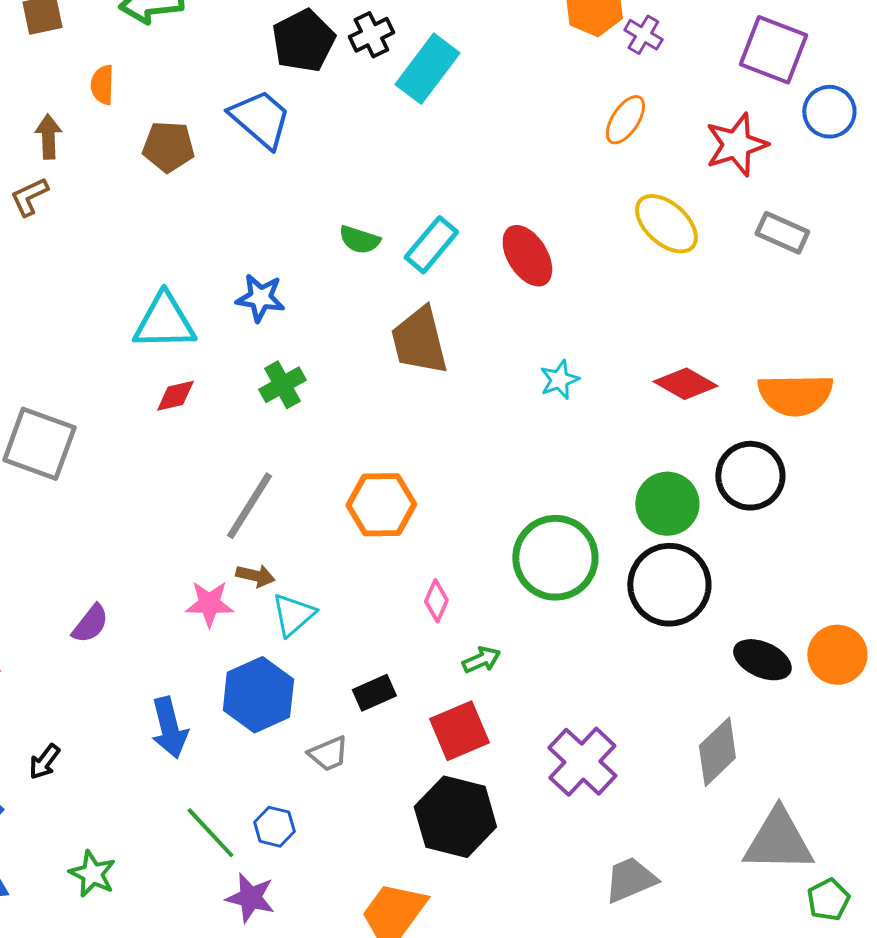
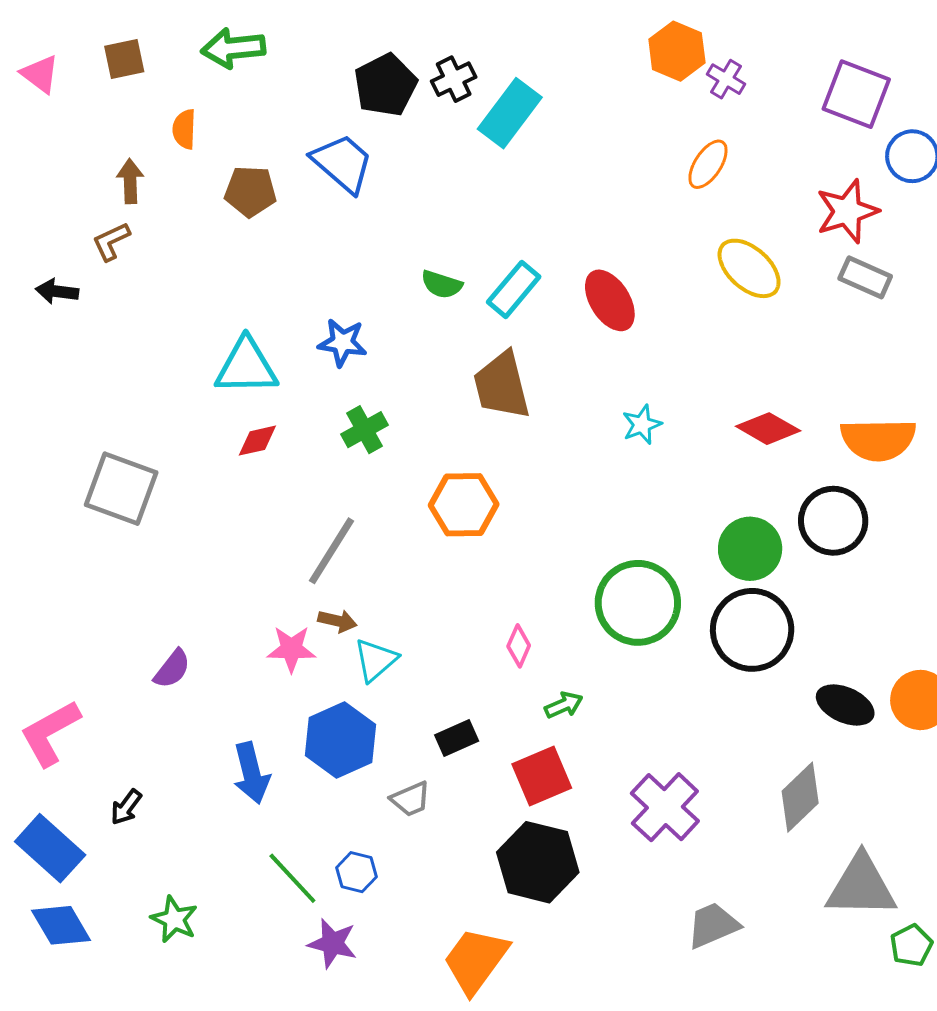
red star: (736, 145) -> (847, 211), moved
orange hexagon: (381, 505) -> (464, 505), moved

